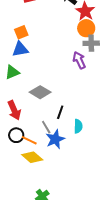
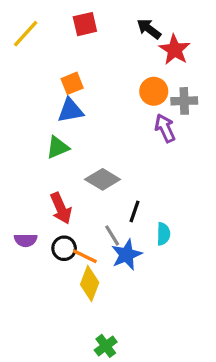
orange circle: (86, 28) -> (154, 91), moved
yellow diamond: (32, 157) -> (90, 283), turned 70

